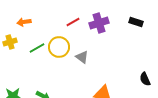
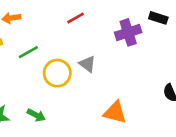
purple cross: (99, 23) -> (128, 32), moved
yellow circle: (59, 47) -> (57, 73), moved

